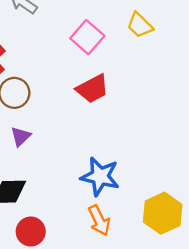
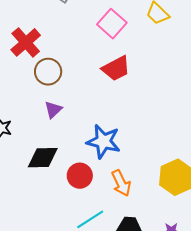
blue star: (100, 176) -> (103, 141), moved
red circle: (31, 232) -> (80, 176), moved

